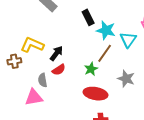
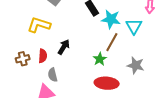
yellow L-shape: (32, 45) -> (39, 25), moved
red semicircle: (59, 70) -> (43, 56), moved, turned -48

